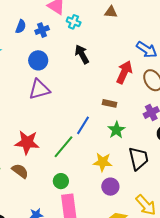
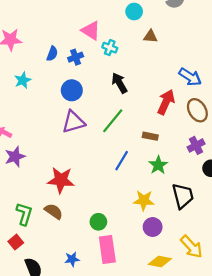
green line: (63, 147) -> (113, 121), moved

